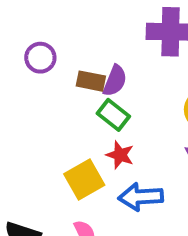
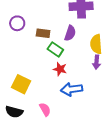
purple semicircle: (115, 81) -> (70, 33), moved
yellow square: (84, 180) -> (21, 84), moved, turned -30

